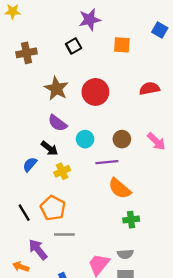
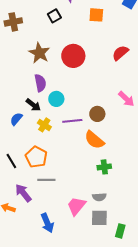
red semicircle: (149, 89) -> (120, 53), turned -30
purple semicircle: (57, 123) -> (40, 83), turned -138
cyan circle: (85, 139) -> (56, 99), moved
brown circle: (122, 139) -> (97, 114), moved
purple line: (107, 162) -> (72, 121), moved
yellow cross: (62, 171) -> (44, 125), turned -32

